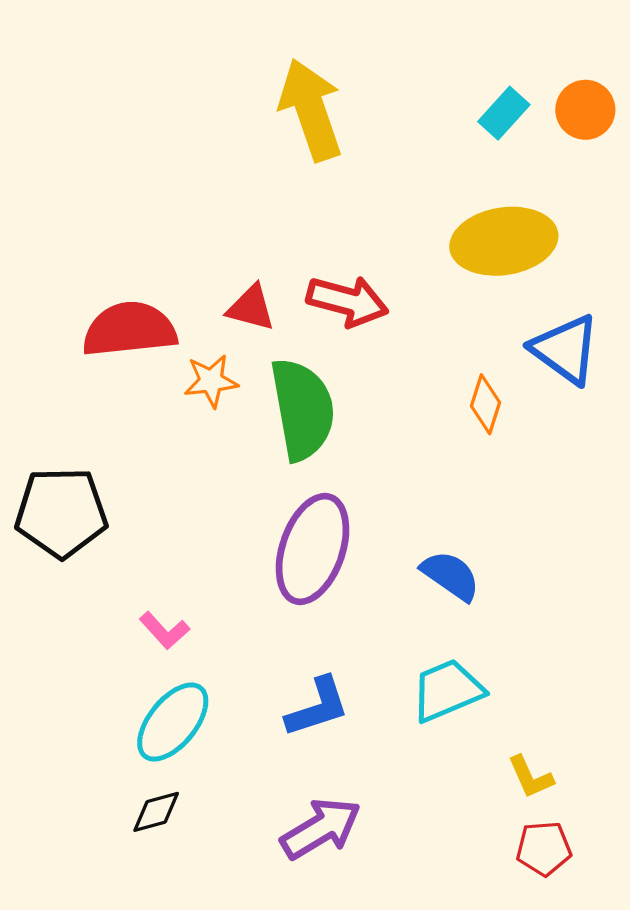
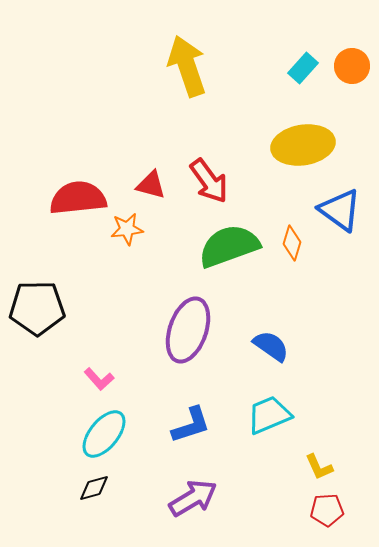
red arrow: (347, 301) -> (209, 181), turned 39
green semicircle: (303, 409) -> (229, 246), moved, turned -100

